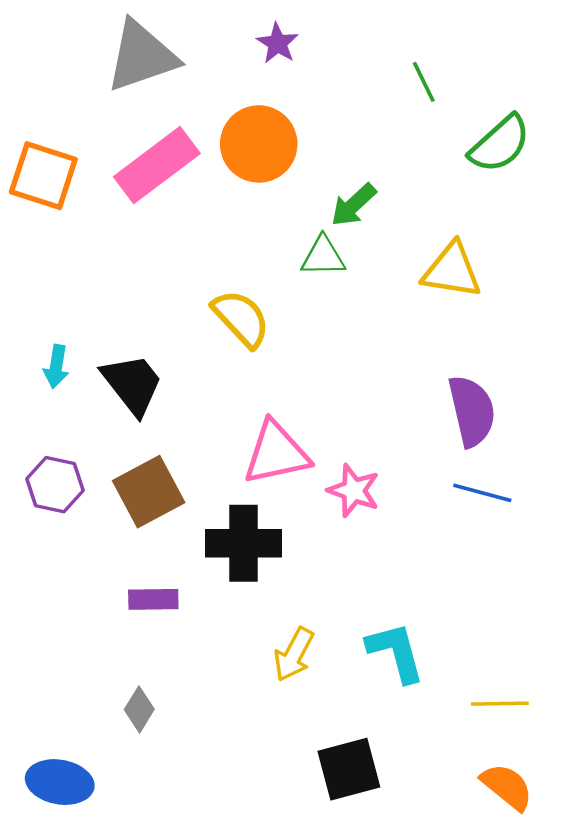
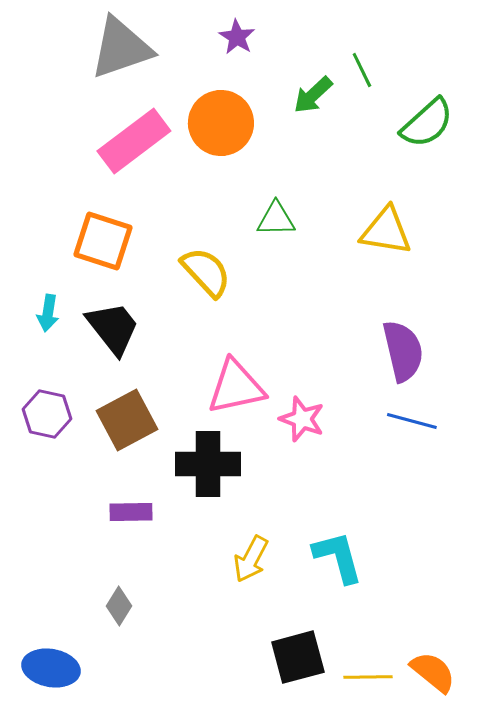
orange square: (43, 176) -> (103, 241), moved
green arrow: (354, 205) -> (313, 95), moved
yellow line: (500, 704) -> (368, 677), moved

